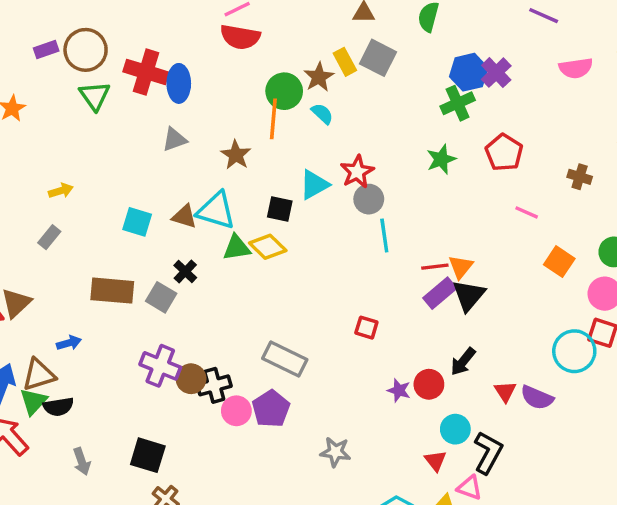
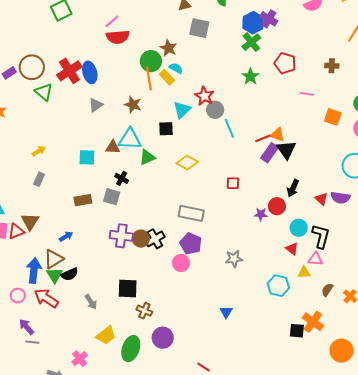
yellow rectangle: (345, 62) -> (167, 77), moved
red cross: (146, 72) -> (69, 71), turned -35
yellow diamond: (268, 247) -> (187, 163), moved
orange triangle: (461, 267) -> (277, 135), turned -35
brown rectangle: (112, 291) -> (83, 200), size x0.7
pink circle: (236, 411) -> (181, 263), moved

